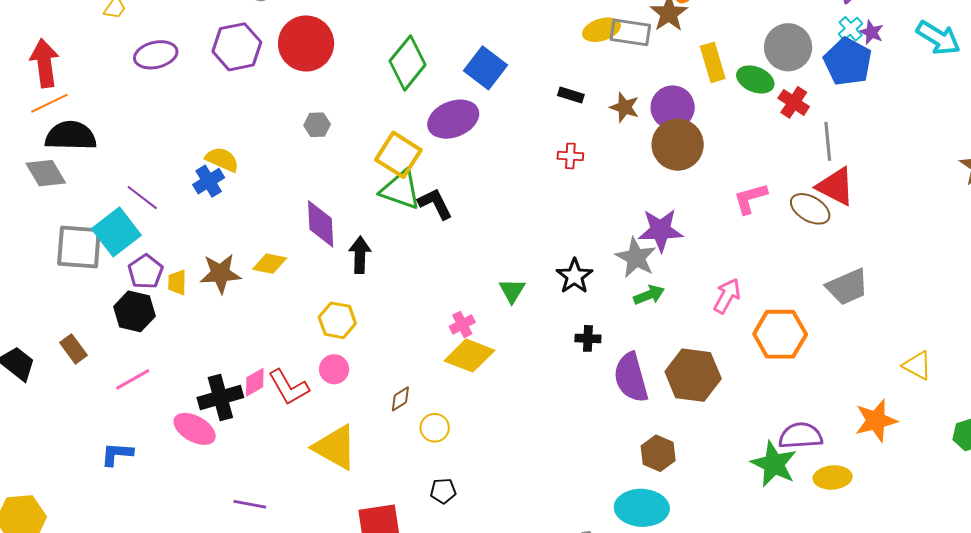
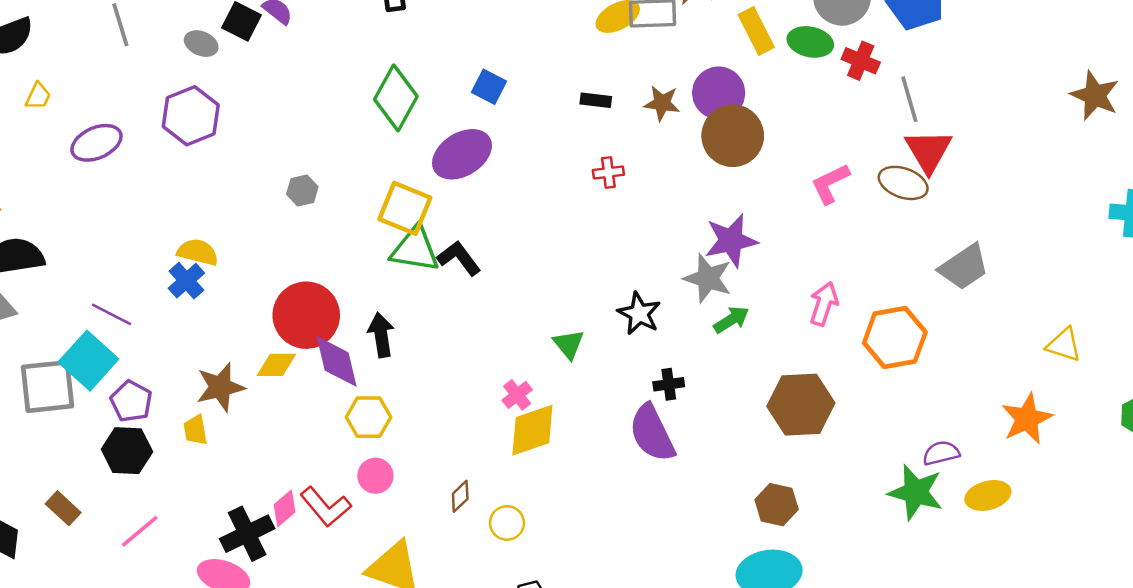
red circle: (306, 43) -> (306, 315), moved
blue square: (485, 68) -> (489, 87), size x0.7
red triangle: (836, 186) -> (928, 151), turned 42
purple diamond: (321, 224) -> (337, 361), moved
yellow trapezoid: (177, 282) -> (195, 430), moved
yellow diamond: (469, 356) -> (532, 430), turned -30
purple semicircle: (631, 378) -> (652, 433), moved
purple semicircle: (801, 436) -> (941, 453), size x0.7

